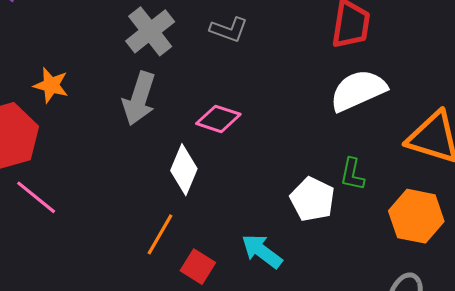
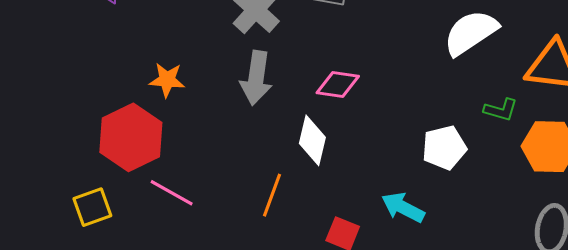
green L-shape: (352, 174) -> (501, 110), moved, turned -76
white pentagon: (312, 199) -> (444, 148), turned -30
orange line: (160, 234) -> (272, 195), moved

